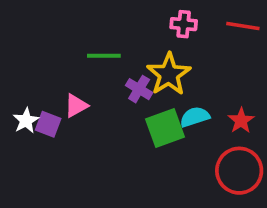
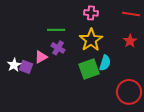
pink cross: (184, 24) -> (91, 13), moved
purple cross: (139, 89) -> (58, 48), moved
cyan semicircle: (195, 117) -> (105, 63), turned 126
red star: (241, 121) -> (130, 41), moved

